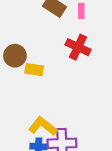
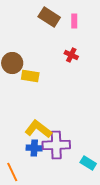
red cross: (78, 47) -> (71, 55), size x0.6

